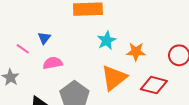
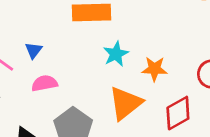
red diamond: (154, 85) -> (178, 113), turned -44

